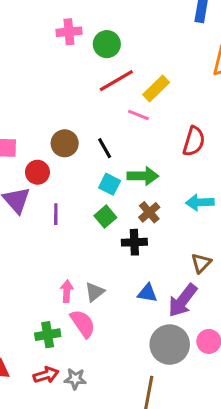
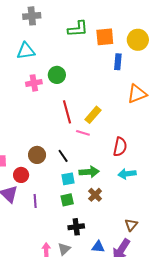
green circle: (107, 44) -> (57, 75), moved
red line: (116, 81) -> (67, 112), turned -70
cyan square: (110, 184) -> (68, 179), turned -32
cyan arrow: (200, 202) -> (127, 174), moved
green square: (105, 217) -> (67, 200), turned 32
black cross: (134, 242) -> (76, 227), moved

